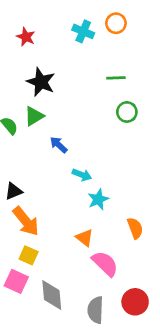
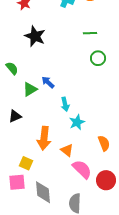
green triangle: (34, 116) -> (30, 89), moved
cyan arrow: (82, 175) -> (65, 104), turned 56
orange arrow: (26, 221) -> (44, 138), moved, turned 45
pink square: (16, 281) -> (17, 182), turned -30
red circle: (135, 302) -> (106, 180), moved

